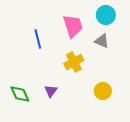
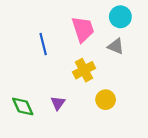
yellow circle: (103, 91) -> (106, 100), moved

